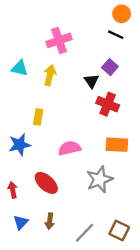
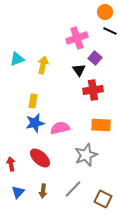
black line: (116, 35) -> (110, 31), moved
pink cross: (59, 40) -> (77, 38), moved
cyan triangle: (20, 68) -> (17, 59), turned -35
red cross: (108, 104) -> (93, 90), turned -30
blue star: (20, 145) -> (35, 123), moved
gray line: (84, 233) -> (73, 189), moved

